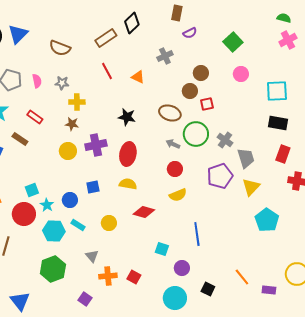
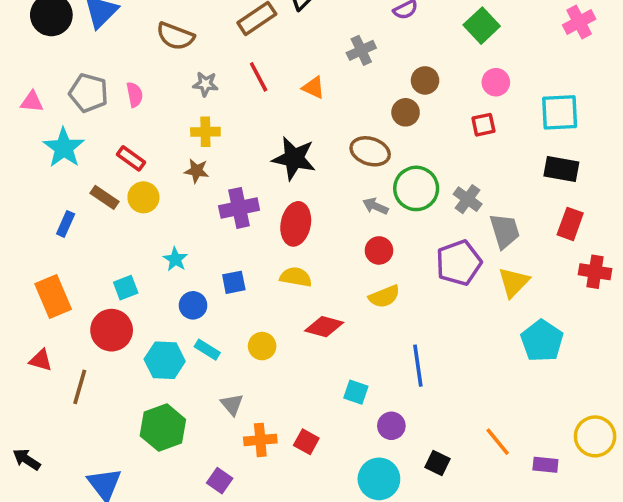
gray star: (62, 83) -> (205, 84), moved
red square: (207, 104) -> (483, 125), moved
black star: (127, 117) -> (294, 158), size x1.4
yellow circle: (68, 151) -> (143, 197), moved
cyan star: (47, 205) -> (175, 259), moved

